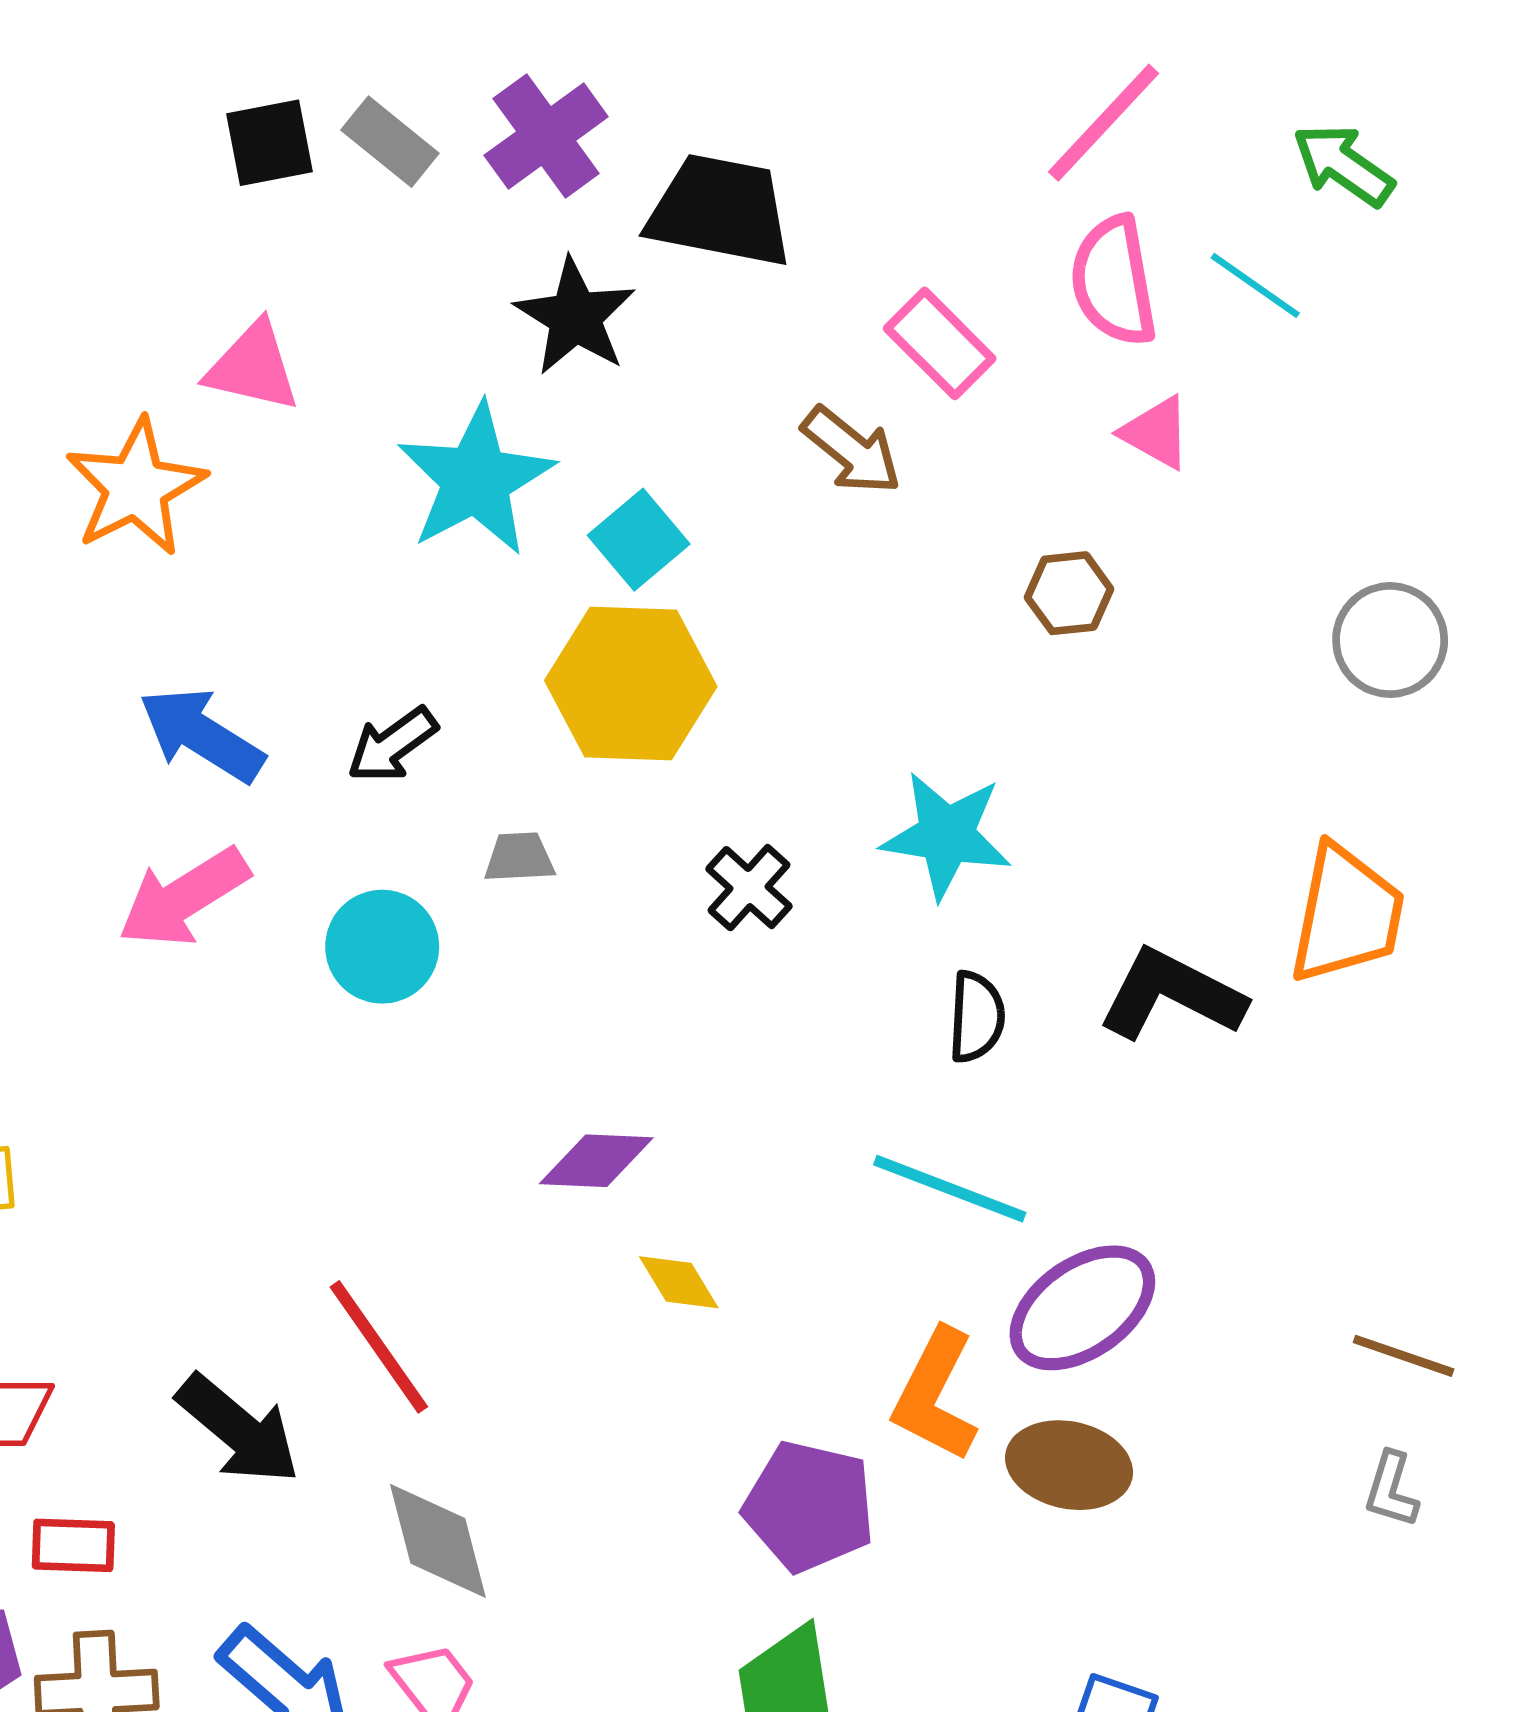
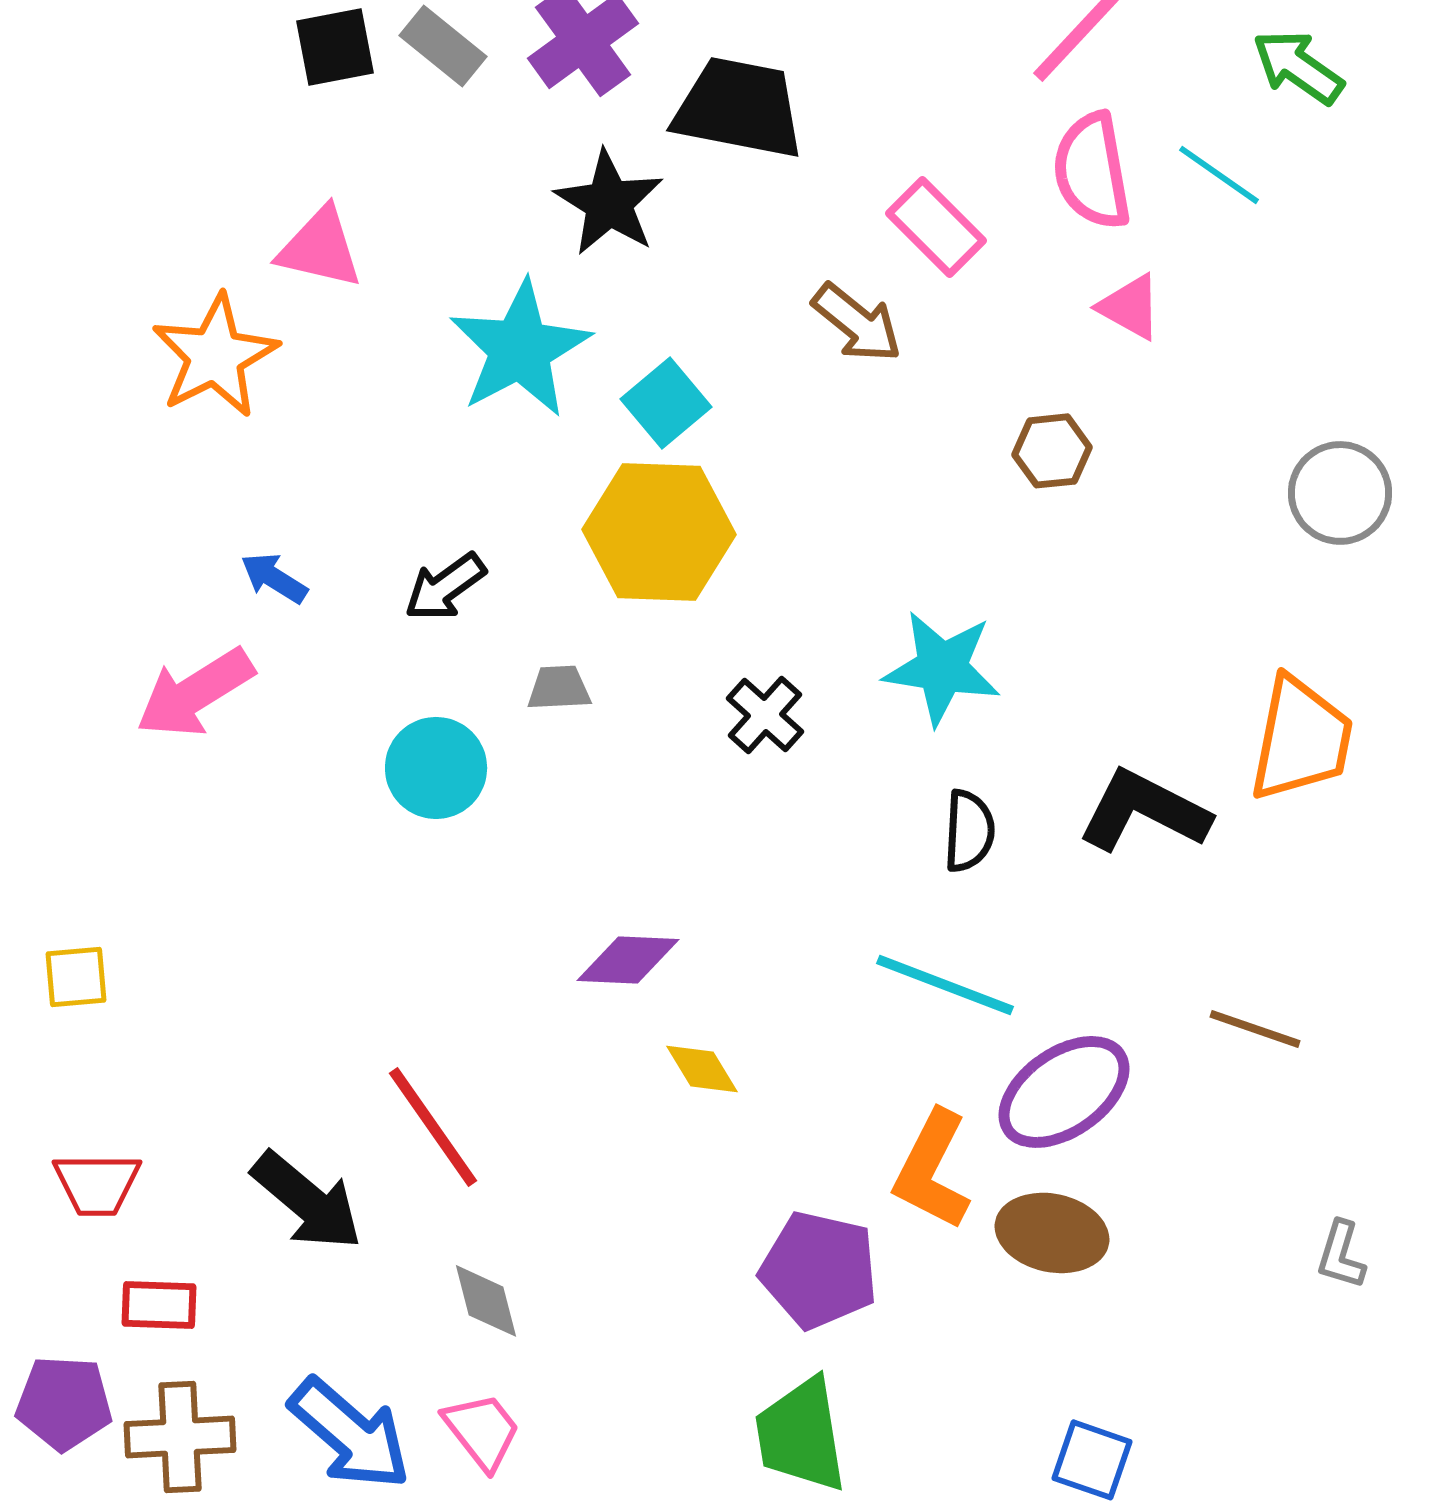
blue arrow: (202, 735) -> (274, 578), size x0.6
pink arrow: (184, 898) -> (195, 693), moved
brown line: (1404, 1356) -> (1255, 1029), moved
gray diamond: (438, 1541) -> (486, 1301), size x0.7

